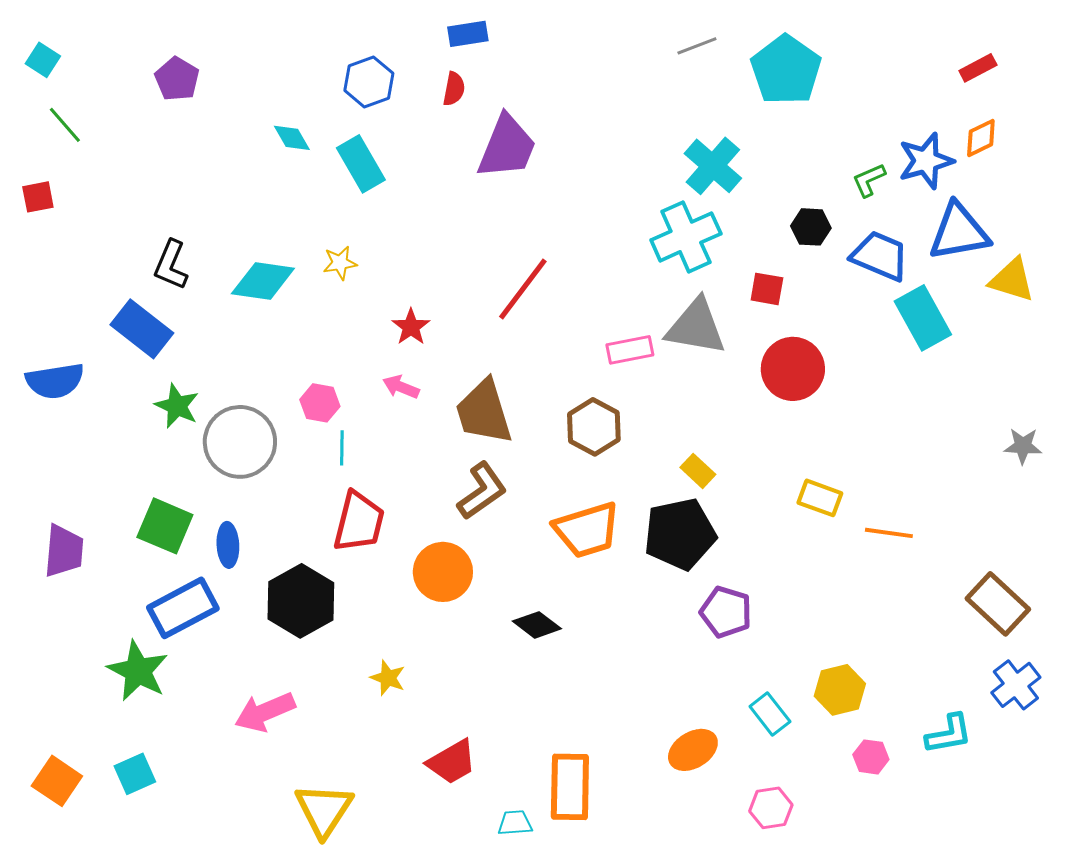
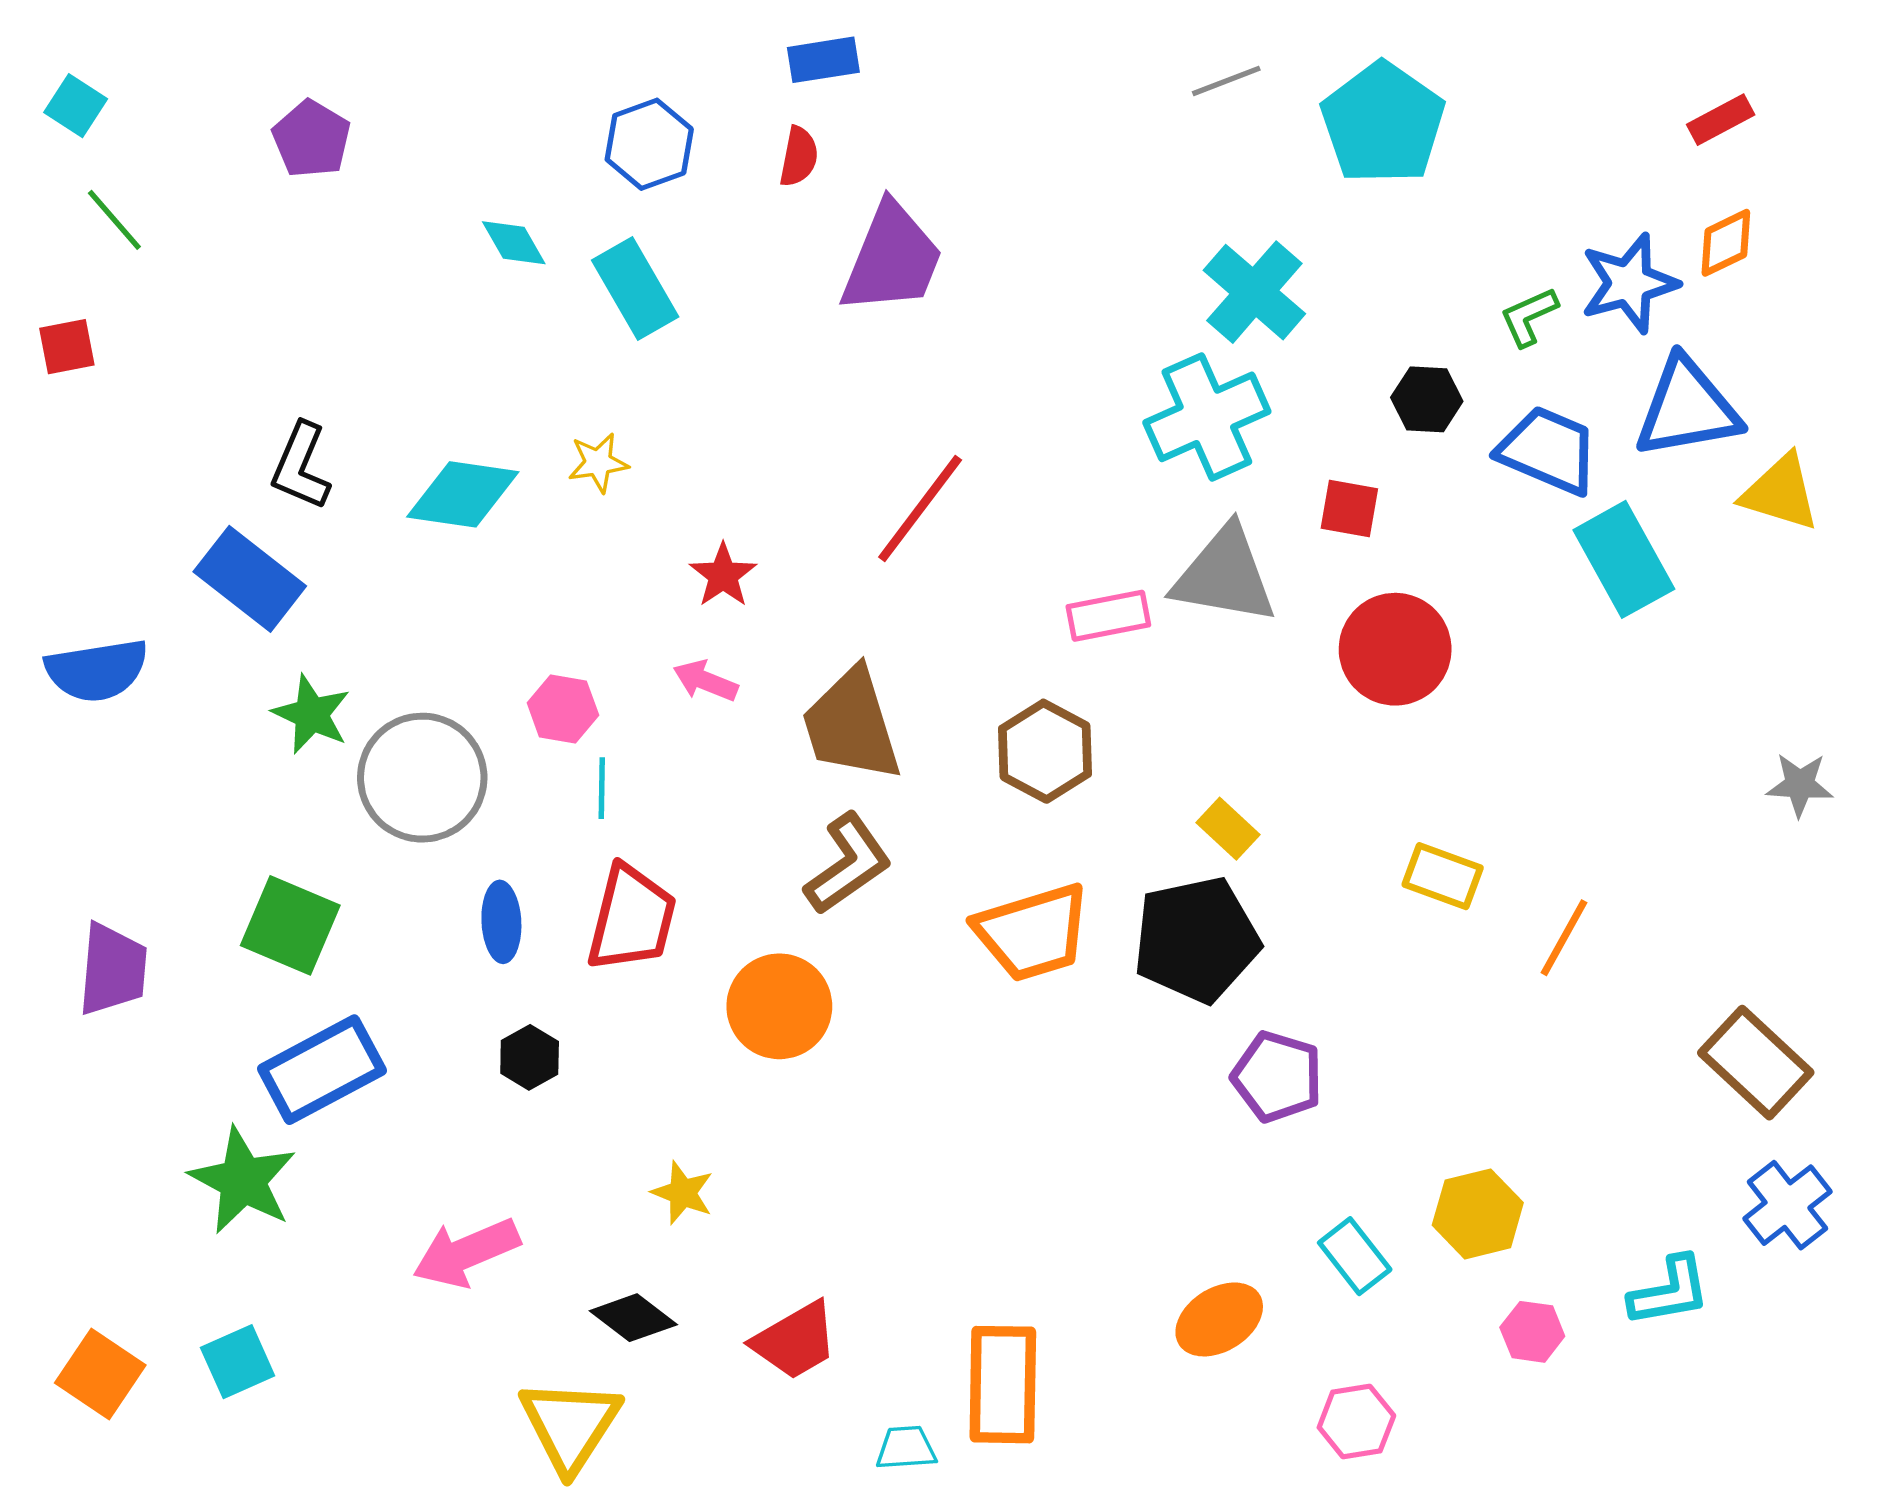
orange line: (889, 533) -> (1564, 938), turned -69
blue ellipse: (228, 545) -> (501, 922), moved
black hexagon: (301, 601) -> (530, 1057), size x0.5
black diamond: (537, 625) -> (633, 1318), moved

